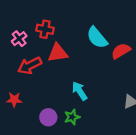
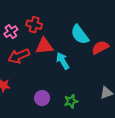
cyan arrow: (80, 91) -> (63, 61), moved
purple circle: (48, 117) -> (42, 98), moved
green star: (72, 117) -> (71, 101), moved

